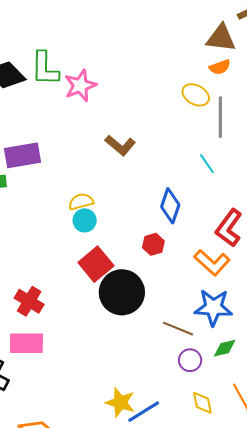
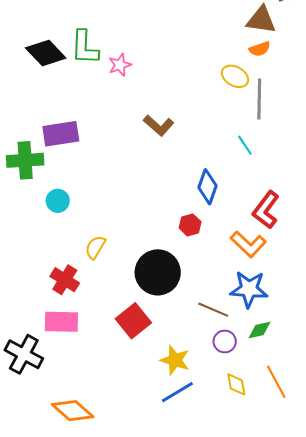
pink star: (80, 86) -> (120, 65), size x0.7
yellow semicircle: (81, 202) -> (95, 247), moved, turned -45
cyan circle: (85, 220) -> (58, 201), moved
red square: (96, 264) -> (133, 321), moved
yellow star: (120, 402) -> (175, 360), moved

